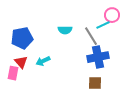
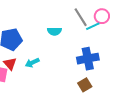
gray line: (91, 36) -> (81, 17), moved
brown square: (95, 83) -> (85, 85), turned -32

